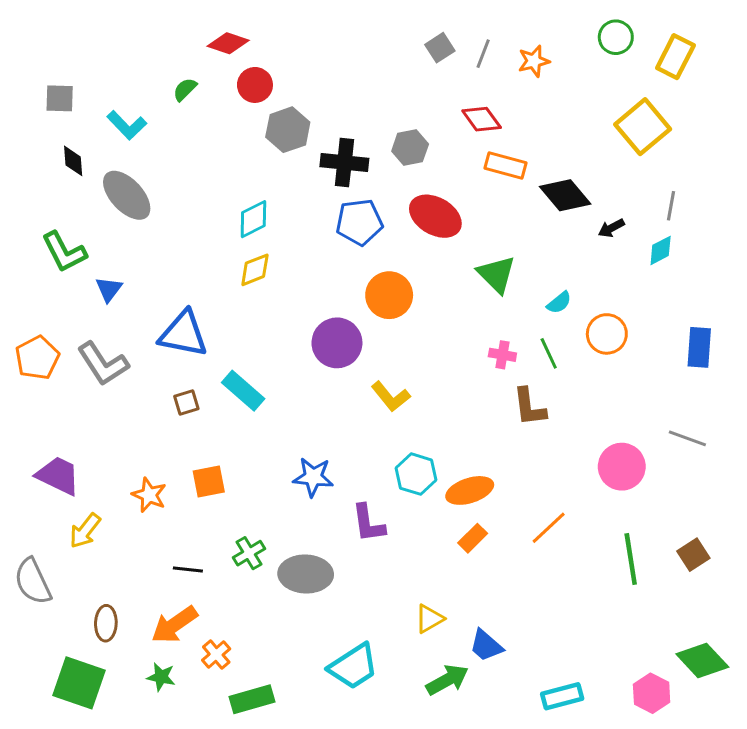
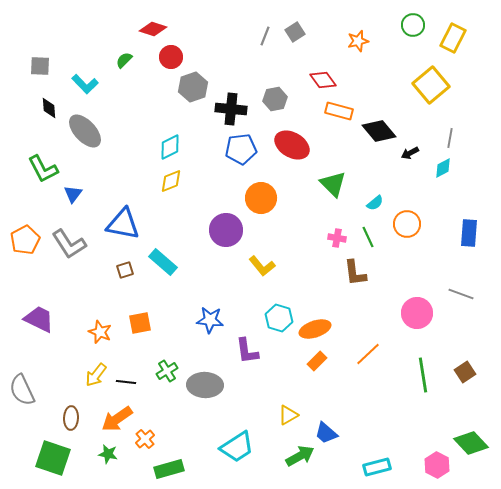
gray line: (483, 54) -> (265, 36), moved
yellow arrow: (85, 531) -> (96, 375), moved

